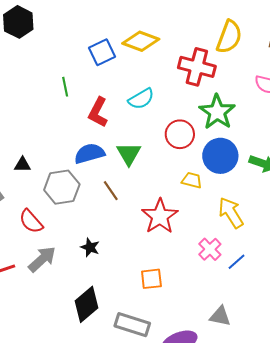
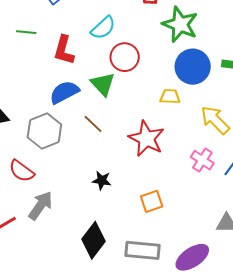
green line: (65, 87) -> (26, 32), turned -60
red circle: (180, 134) -> (125, 57), moved
black star: (90, 247) -> (102, 180), moved

